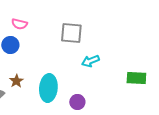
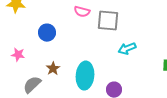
pink semicircle: (19, 24) -> (82, 12), moved

